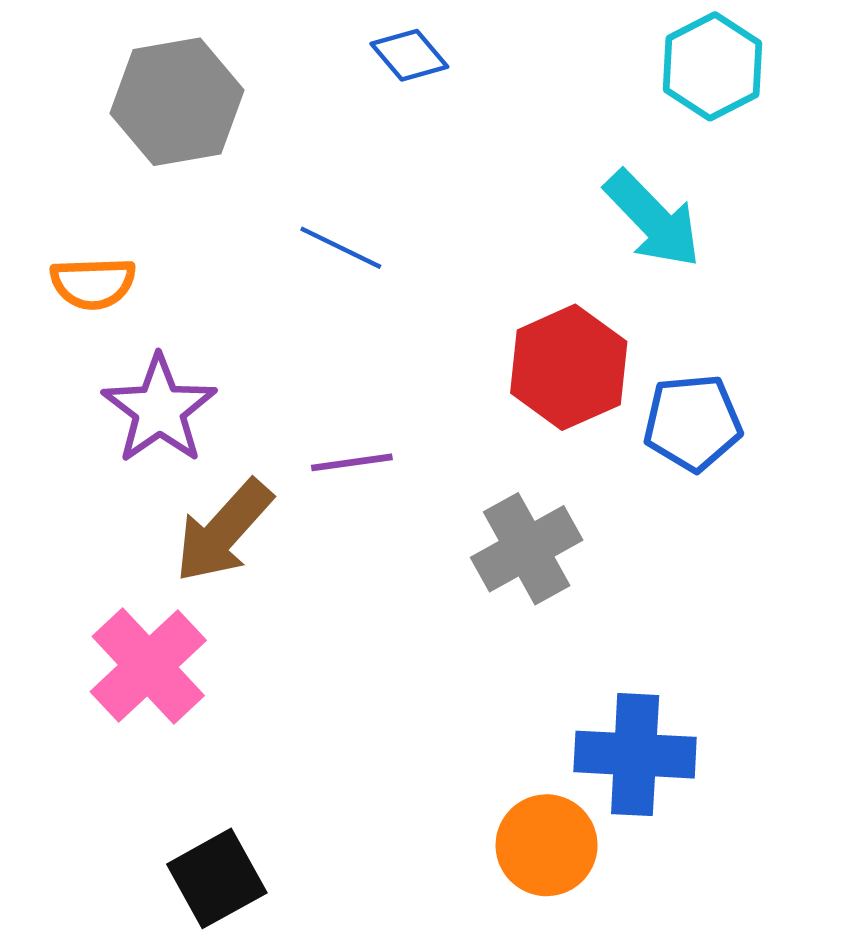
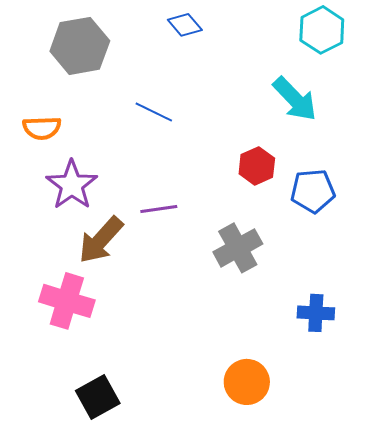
red hexagon: (569, 367) -> (257, 166), size x0.7
pink cross: (148, 666) -> (67, 301), turned -30
blue cross: (635, 755) -> (316, 313), moved, size x0.7

